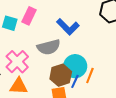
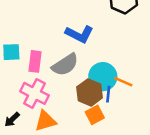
pink rectangle: (29, 16) -> (35, 61), moved
orange line: (90, 75) -> (123, 82), turned -70

